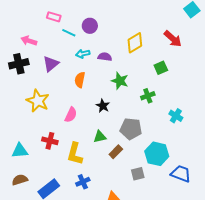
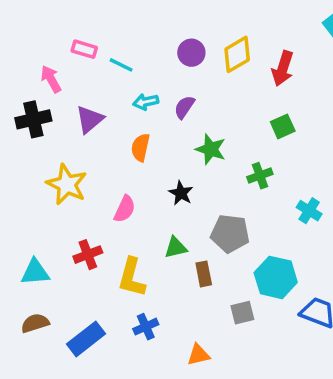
pink rectangle: (54, 17) -> (84, 49), moved
purple circle: (90, 26) -> (191, 53), moved
red arrow: (173, 39) -> (283, 68), moved, turned 66
pink arrow: (29, 41) -> (51, 79), turned 42
yellow diamond: (135, 43) -> (237, 54), moved
purple semicircle: (105, 57) -> (184, 107), turned -64
red cross: (50, 141) -> (88, 255), turned -35
brown rectangle: (116, 152) -> (204, 274), turned -56

